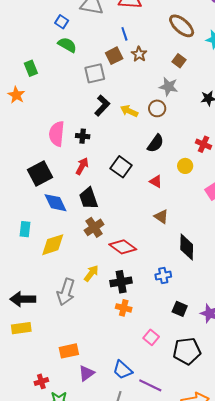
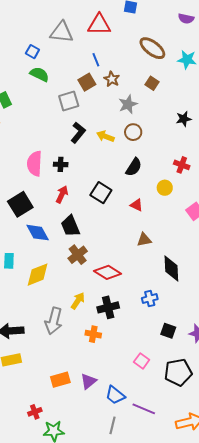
gray star: (169, 87) -> (128, 104), moved, turned -30
brown triangle: (161, 217) -> (144, 240), turned -42
orange cross: (124, 308) -> (93, 334), moved
purple triangle: (87, 373) -> (88, 381), moved

